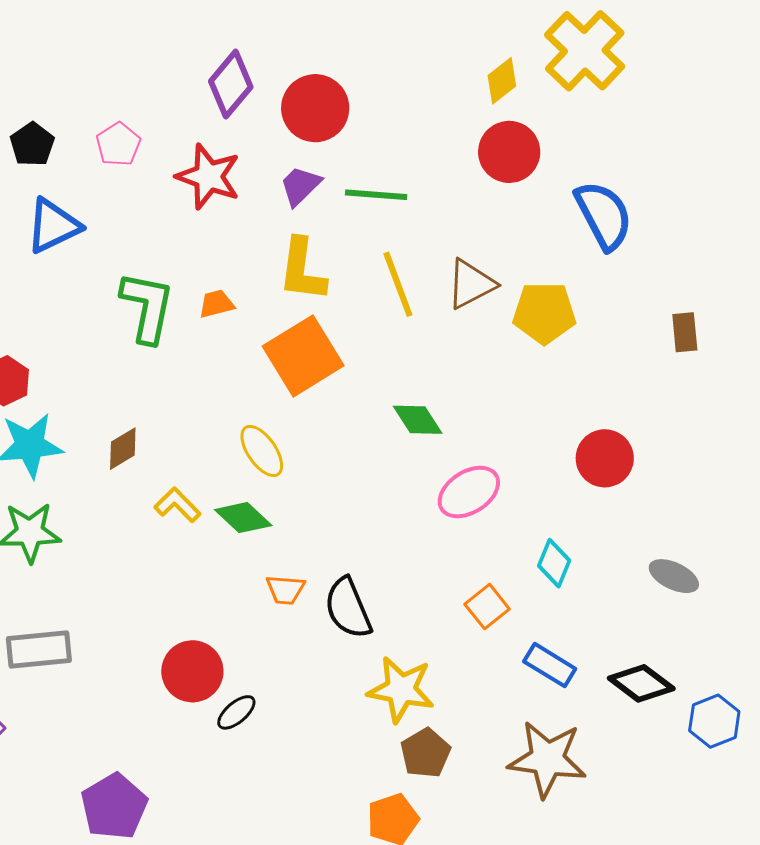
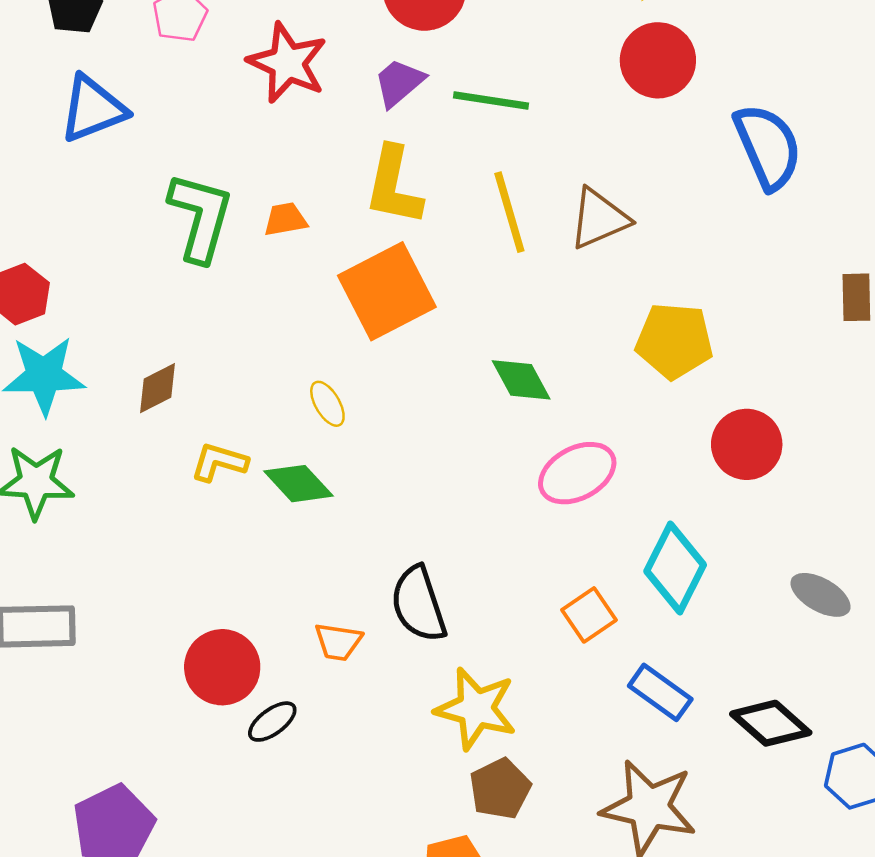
yellow pentagon: (544, 313) -> (674, 341), moved
yellow ellipse: (262, 451) -> (327, 404), size x0.7
yellow L-shape: (177, 505) -> (219, 462), turned -33
cyan diamond: (554, 563) -> (675, 568), size x1.5
orange trapezoid: (285, 590) -> (338, 642), moved

